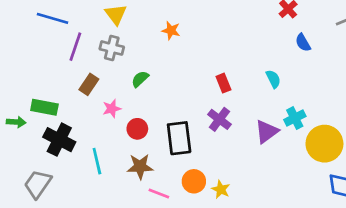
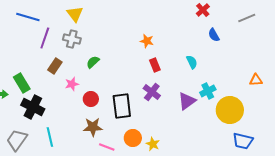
orange star: (171, 31) -> (147, 41), moved
green rectangle: (44, 107) -> (22, 83), turned 48
cyan line: (97, 161) -> (50, 137), moved

